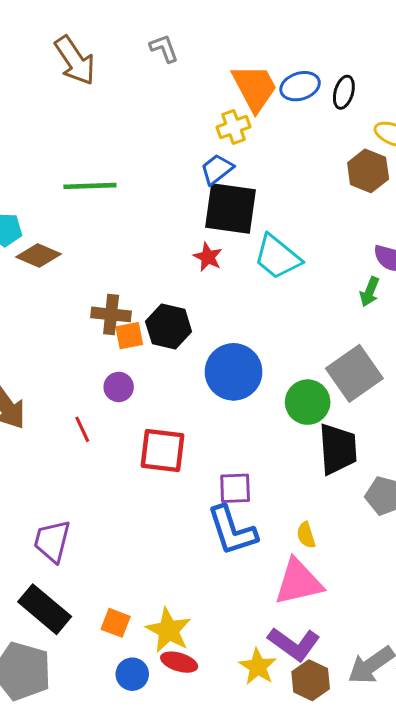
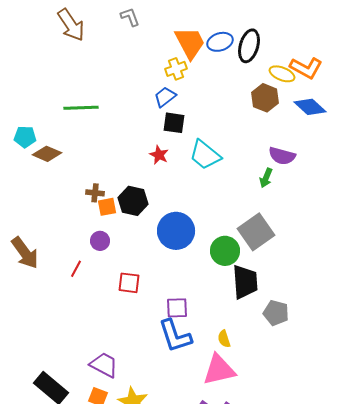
black ellipse: (344, 92) -> (249, 46), size x1.5
black square: (230, 209) -> (174, 123), size x0.6
brown cross: (111, 314) -> (95, 193), size x0.7
red line: (82, 429) -> (76, 269), turned 54
red square: (162, 450) -> (129, 283), size x0.7
purple trapezoid: (52, 541) -> (104, 365), moved, turned 104

